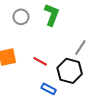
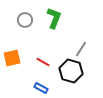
blue rectangle: (49, 89) -> (41, 88), moved

